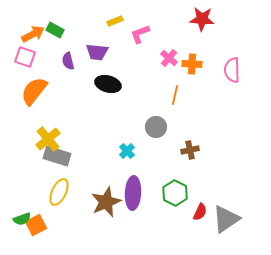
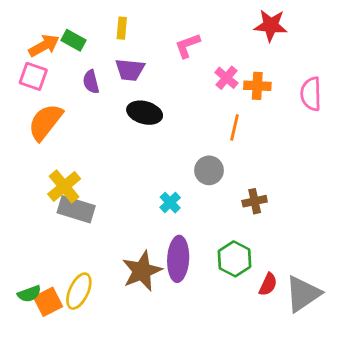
yellow rectangle: (115, 21) -> (122, 28), moved, turned -63
yellow ellipse: (59, 192) -> (79, 291), moved

